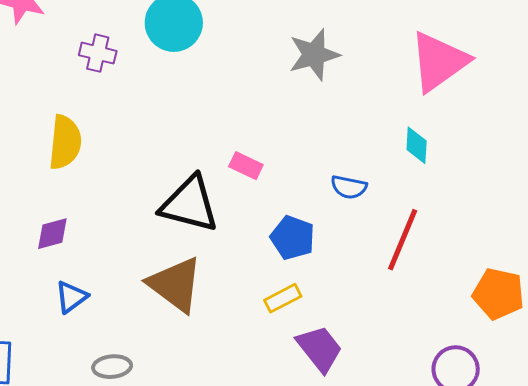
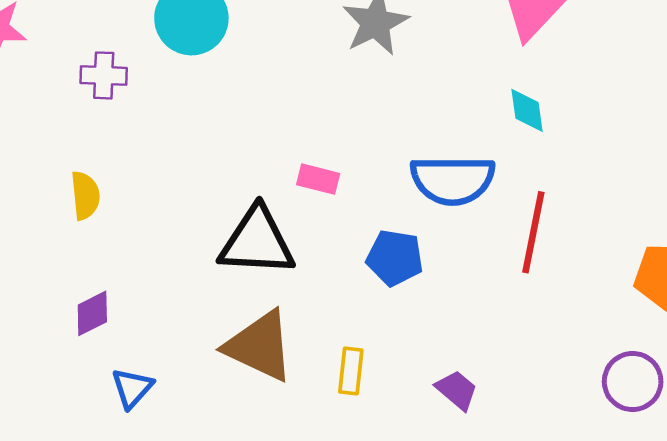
yellow semicircle: (65, 142) -> (85, 195), size x0.7
blue semicircle: (349, 187) -> (453, 180), size x1.8
yellow rectangle: (283, 298) -> (351, 371), moved, turned -45
purple trapezoid: (320, 349) -> (457, 390), size x0.7

